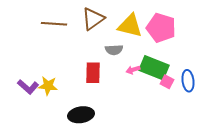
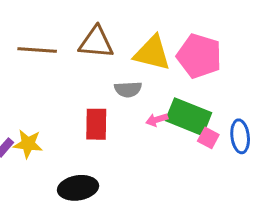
brown triangle: (93, 19) -> (96, 42), turned 40

